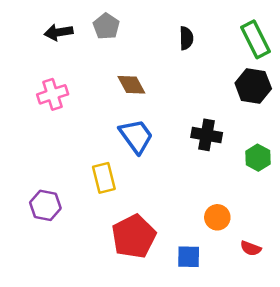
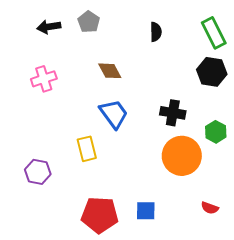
orange circle: (217, 217) -> (182, 156), moved, size x1.8
red pentagon: (134, 236) -> (100, 215), moved, turned 30
blue square: (189, 257) -> (146, 211), moved

